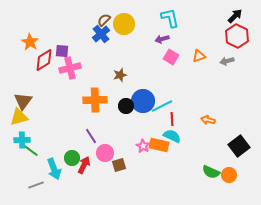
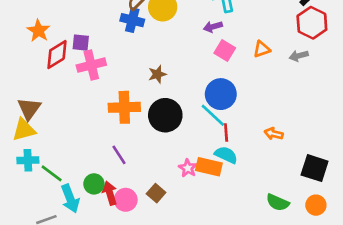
blue cross: (101, 34) -> (132, 20), turned -36
blue circle: (143, 101) -> (221, 94), moved
black circle: (126, 106) -> (165, 115), size x1.6
cyan line: (162, 106) -> (213, 115), turned 70
black square: (239, 146) -> (315, 168), turned -35
green line: (30, 150) -> (52, 173), moved
pink circle: (105, 153) -> (126, 200), moved
red arrow: (84, 165) -> (110, 193), turned -42
brown square: (119, 165) -> (156, 193), turned -32
orange circle: (229, 175) -> (316, 205), moved

